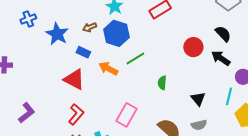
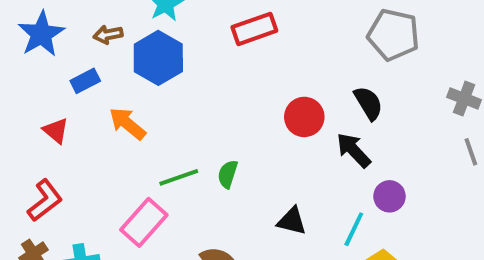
blue rectangle: (83, 52) -> (85, 81), turned -64
green line: (135, 59) -> (179, 177), moved
red triangle: (74, 79) -> (56, 131), size x0.6
black triangle: (198, 99) -> (292, 221), turned -49

